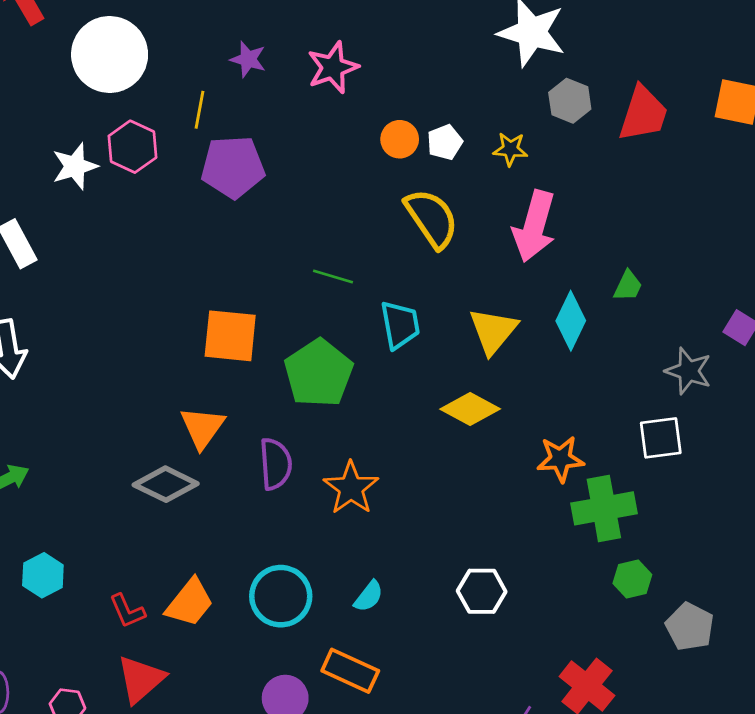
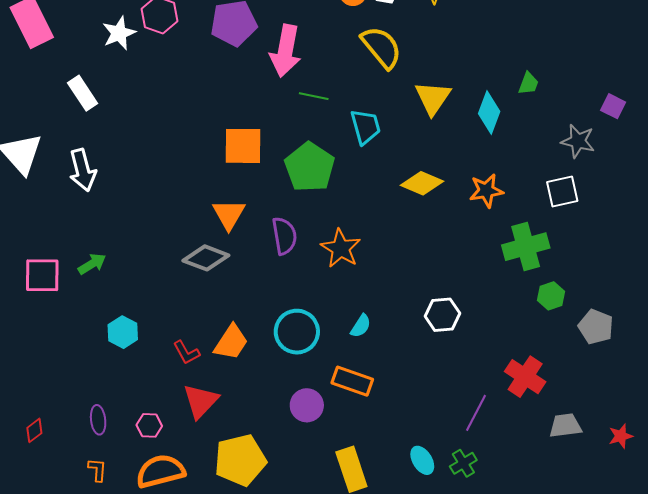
pink arrow: (534, 226) -> (285, 51), moved
yellow triangle: (493, 331) -> (433, 98), moved
orange star: (560, 459) -> (486, 191), moved

